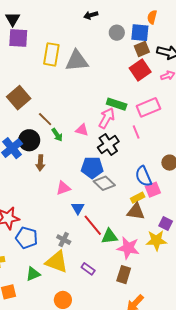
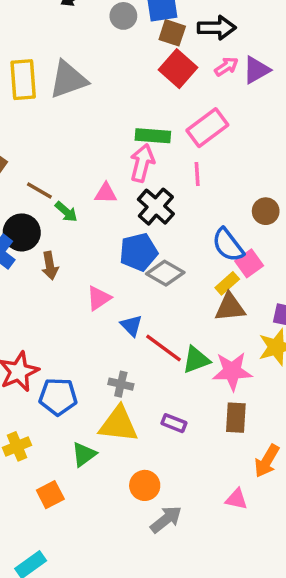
brown square: (142, 49) -> (172, 33), turned -35
pink line: (136, 132) -> (197, 174), turned 32

